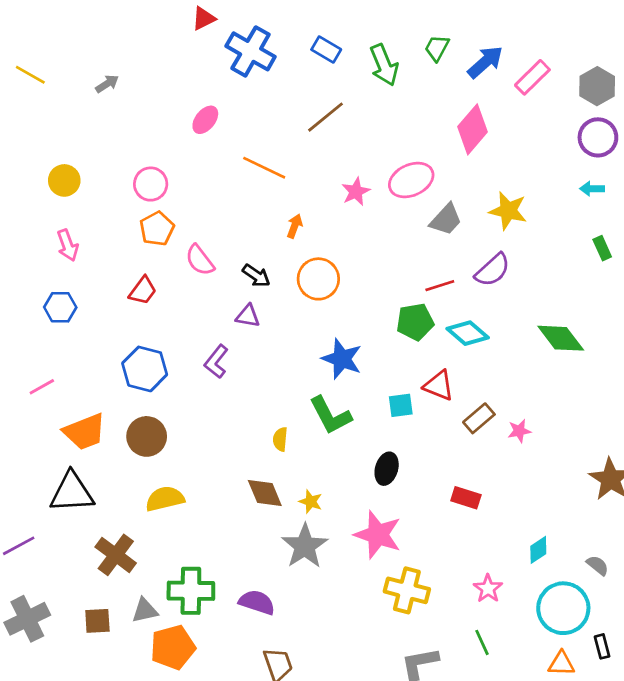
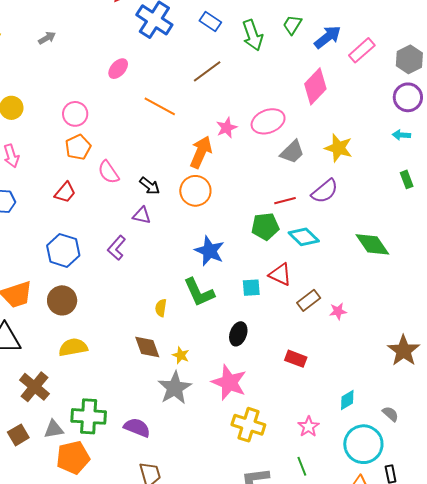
orange arrow: (295, 226) -> (201, 152), moved, size x1.8
brown square: (97, 621) -> (18, 435), turned -30

